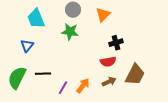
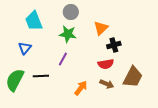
orange triangle: (103, 15) -> (101, 28), moved
brown arrow: (109, 82) -> (107, 84), turned 48
purple line: (63, 88) -> (63, 59), moved

